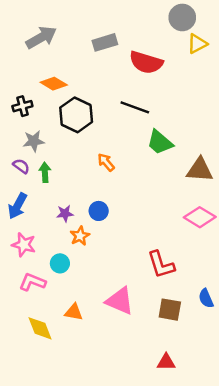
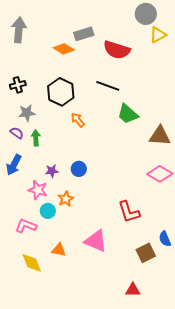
gray arrow: (41, 37) -> (19, 30), moved, turned -55
orange diamond: (54, 84) -> (64, 49), moved
orange arrow: (106, 162) -> (78, 120), moved
orange star: (80, 236) -> (66, 199), moved
pink star: (24, 245) -> (38, 190), moved
brown square: (170, 310) -> (146, 253), moved, turned -36

